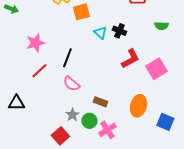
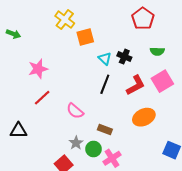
green semicircle: (161, 26) -> (157, 51), moved
black line: (67, 58) -> (105, 84), moved
pink square: (156, 69) -> (162, 81), moved
orange ellipse: (138, 106) -> (144, 117), moved, turned 50

